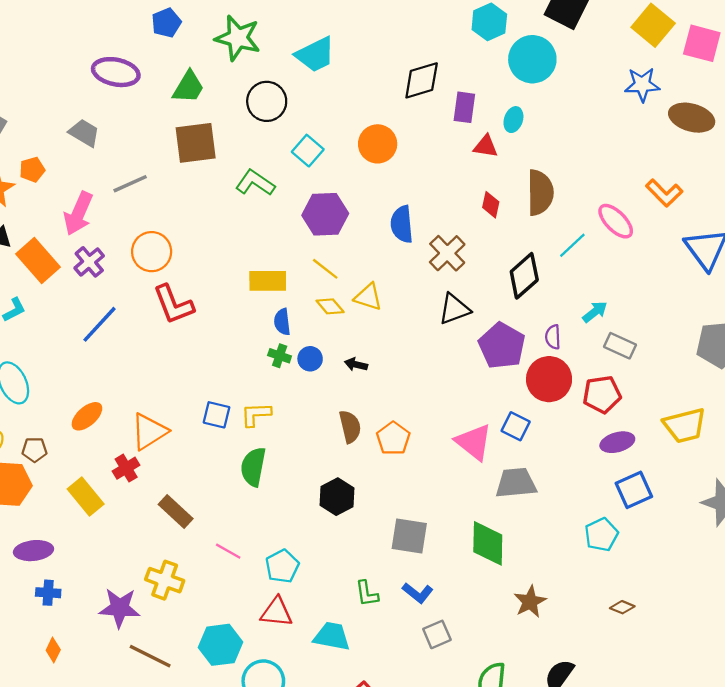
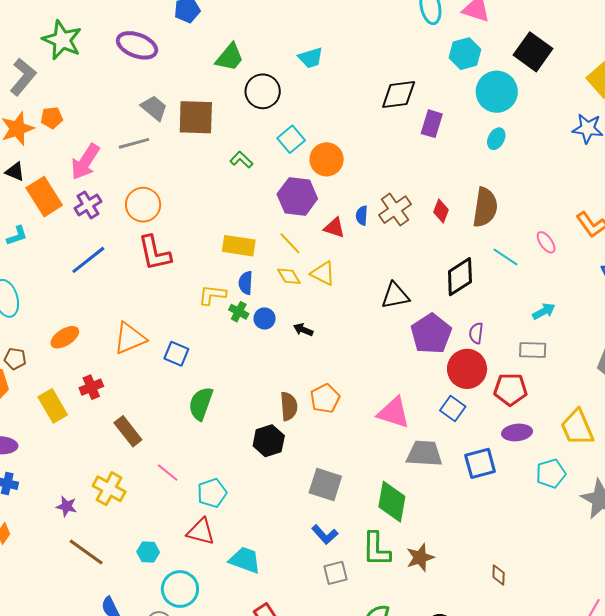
green star: (238, 38) -> (62, 40), moved
cyan trapezoid: (315, 55) -> (311, 58), size x0.7
green trapezoid: (188, 87) -> (230, 57), moved
cyan ellipse: (513, 120) -> (496, 139), moved
gray trapezoid: (84, 133) -> (154, 108), moved
orange circle: (378, 144) -> (327, 159), moved
red triangle: (486, 146) -> (334, 228), moved
green L-shape: (255, 183) -> (241, 160), size x0.7
pink ellipse: (616, 221) -> (546, 242), size x0.7
blue semicircle: (402, 224) -> (362, 216), size x0.6
cyan line: (572, 245) -> (506, 257), turned 68
brown cross: (447, 253) -> (395, 210), moved
cyan arrow: (595, 312) -> (544, 311), moved
gray rectangle: (620, 346) -> (533, 350), turned -32
yellow L-shape: (256, 414) -> (212, 295), moved
yellow trapezoid: (685, 425) -> (577, 427), turned 72
blue square: (516, 426) -> (453, 408), moved
brown semicircle: (350, 427) -> (289, 406), moved
orange triangle: (149, 432) -> (130, 338), moved
pink triangle: (474, 442) -> (394, 413), turned -30
blue square: (634, 490) -> (480, 463), moved
cyan pentagon: (601, 535) -> (551, 474), moved
green L-shape: (367, 594) -> (376, 549), moved, size x1.5
brown diamond: (622, 607) -> (499, 575), turned 60
purple star: (120, 608) -> (67, 506), size x0.6
cyan hexagon: (220, 645) -> (148, 552), size x0.6

